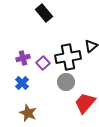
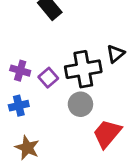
purple cross: (23, 58) -> (20, 71), turned 32
blue cross: (22, 83) -> (19, 106), turned 32

